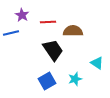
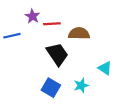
purple star: (22, 15) -> (32, 16), moved
blue square: (47, 81) -> (51, 88), turned -30

